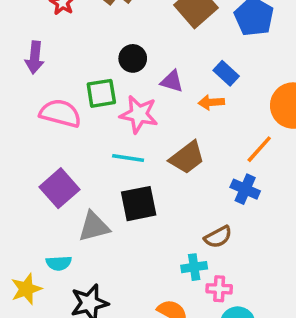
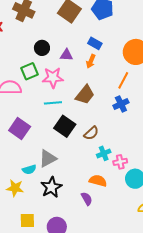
orange arrow: (211, 102) -> (91, 61), turned -48
blue cross: (245, 189) -> (121, 104), turned -35
black square: (139, 204) -> (65, 126), turned -30
gray triangle: (94, 227) -> (48, 158), moved
brown semicircle: (218, 237) -> (91, 133), moved
yellow star: (26, 289) -> (15, 188), turned -30

